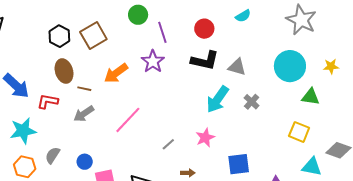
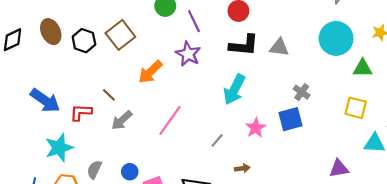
brown ellipse: (64, 71) -> (51, 32), moved
brown line: (84, 89) -> (109, 95), moved, turned 40
cyan arrow: (218, 99) -> (234, 89), moved
gray cross: (252, 102) -> (302, 92), moved
blue square: (239, 164) -> (290, 119), moved

